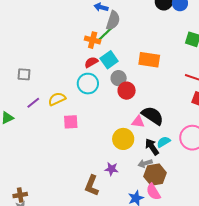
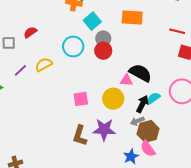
red semicircle: (91, 62) -> (30, 32), moved
red circle: (127, 91) -> (103, 51), moved
pink square: (71, 122) -> (81, 99), moved
black arrow: (152, 147) -> (142, 104), turned 66
purple star: (111, 169) -> (104, 130), size x1.6
brown L-shape: (92, 186) -> (80, 136), moved

